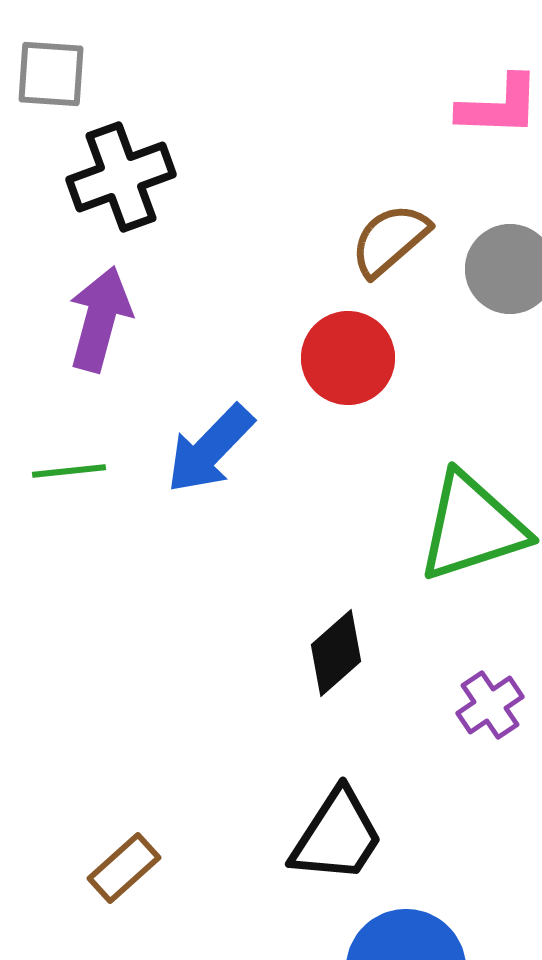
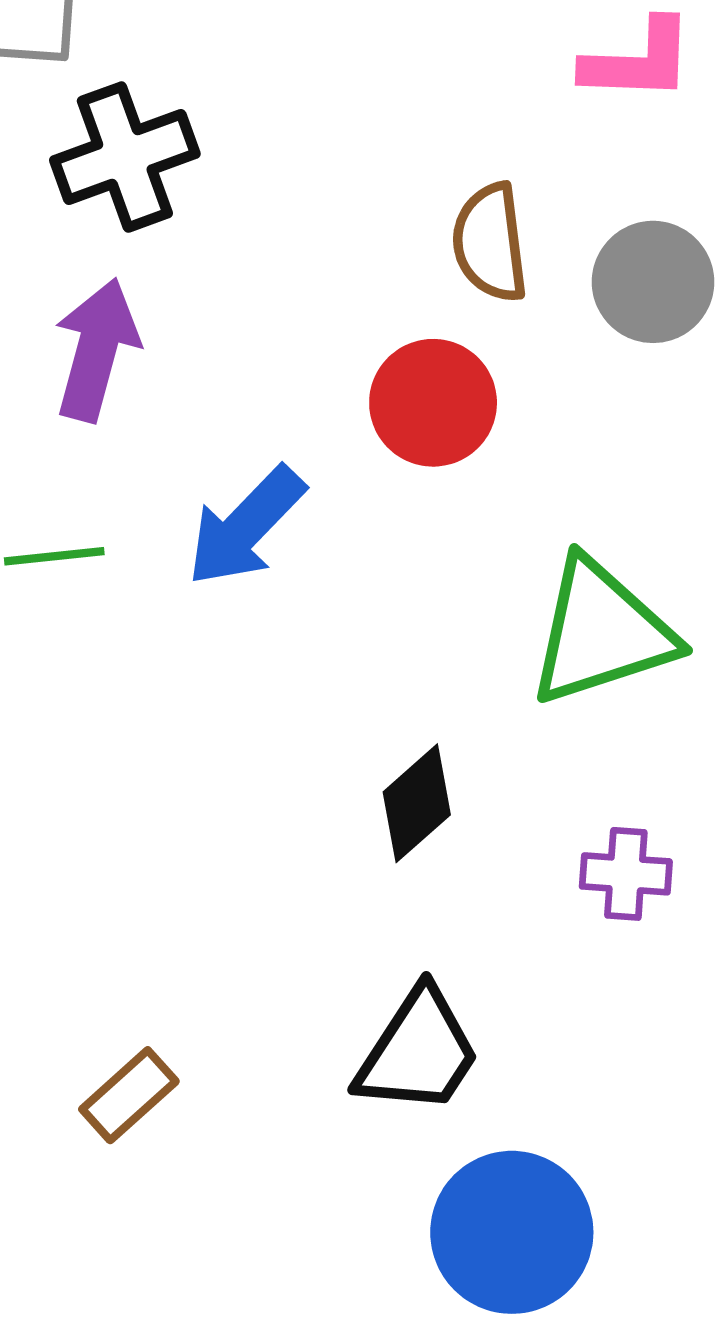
brown semicircle: (390, 240) -> (490, 243), turned -56
purple cross: (490, 705) -> (626, 874), turned 38

